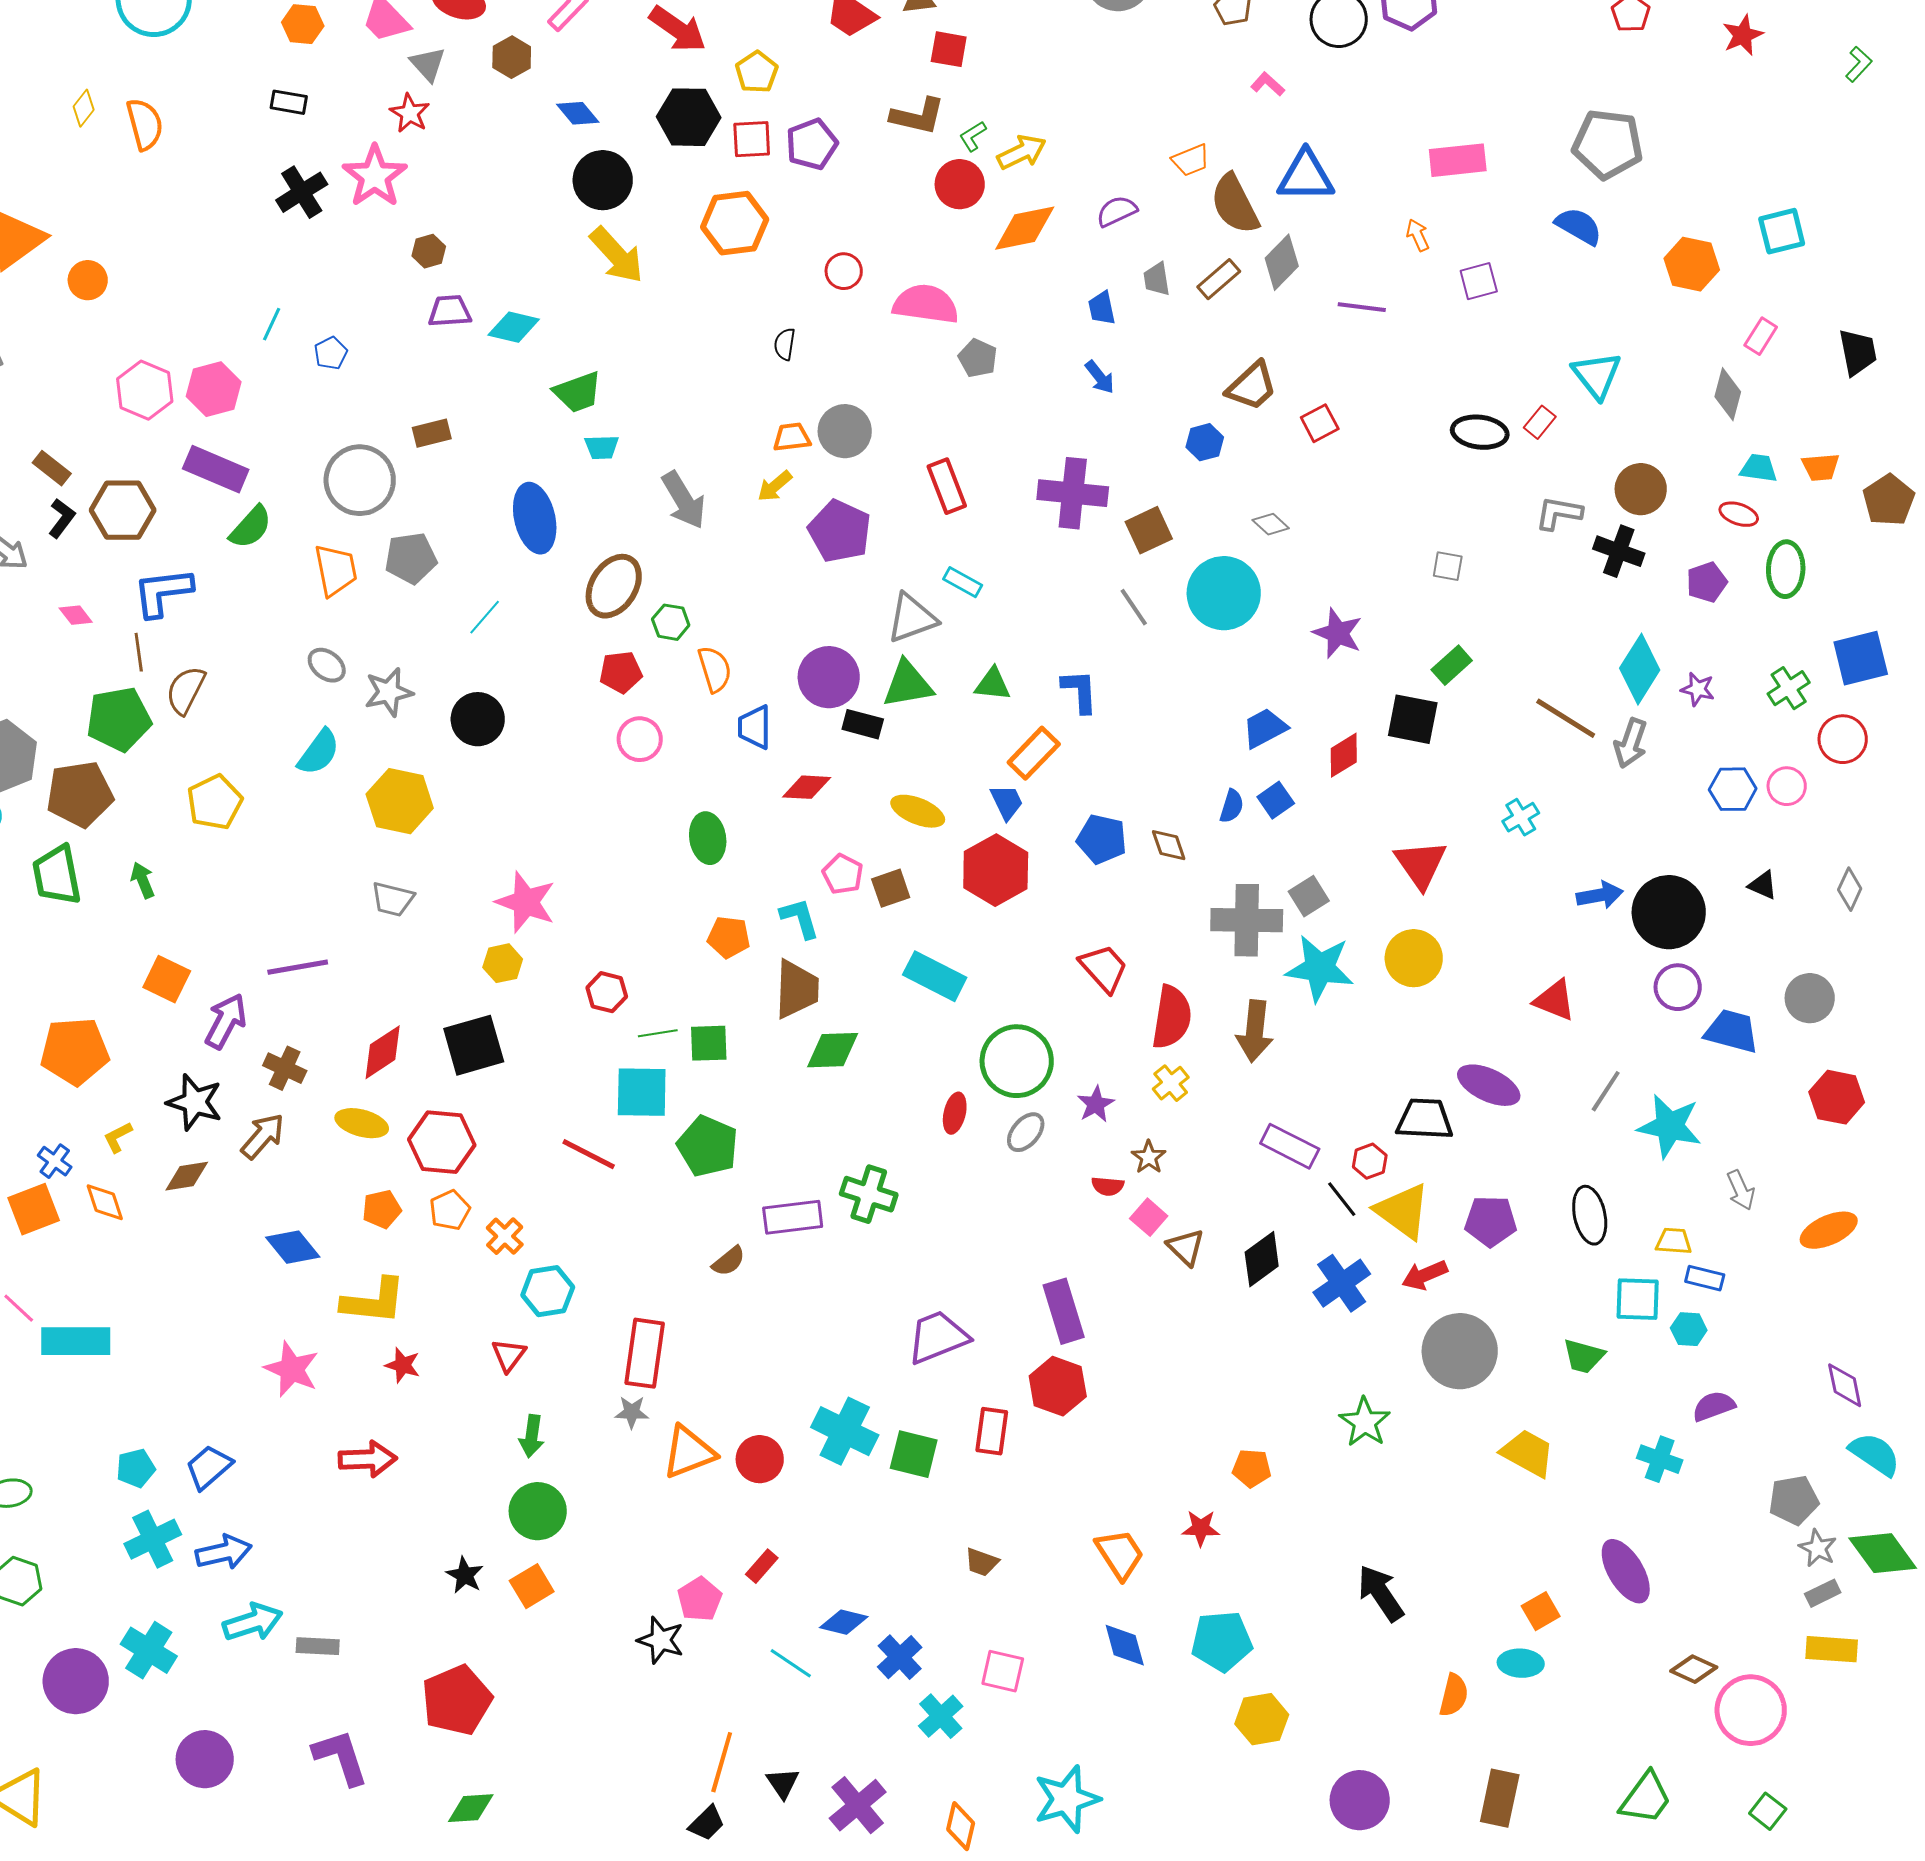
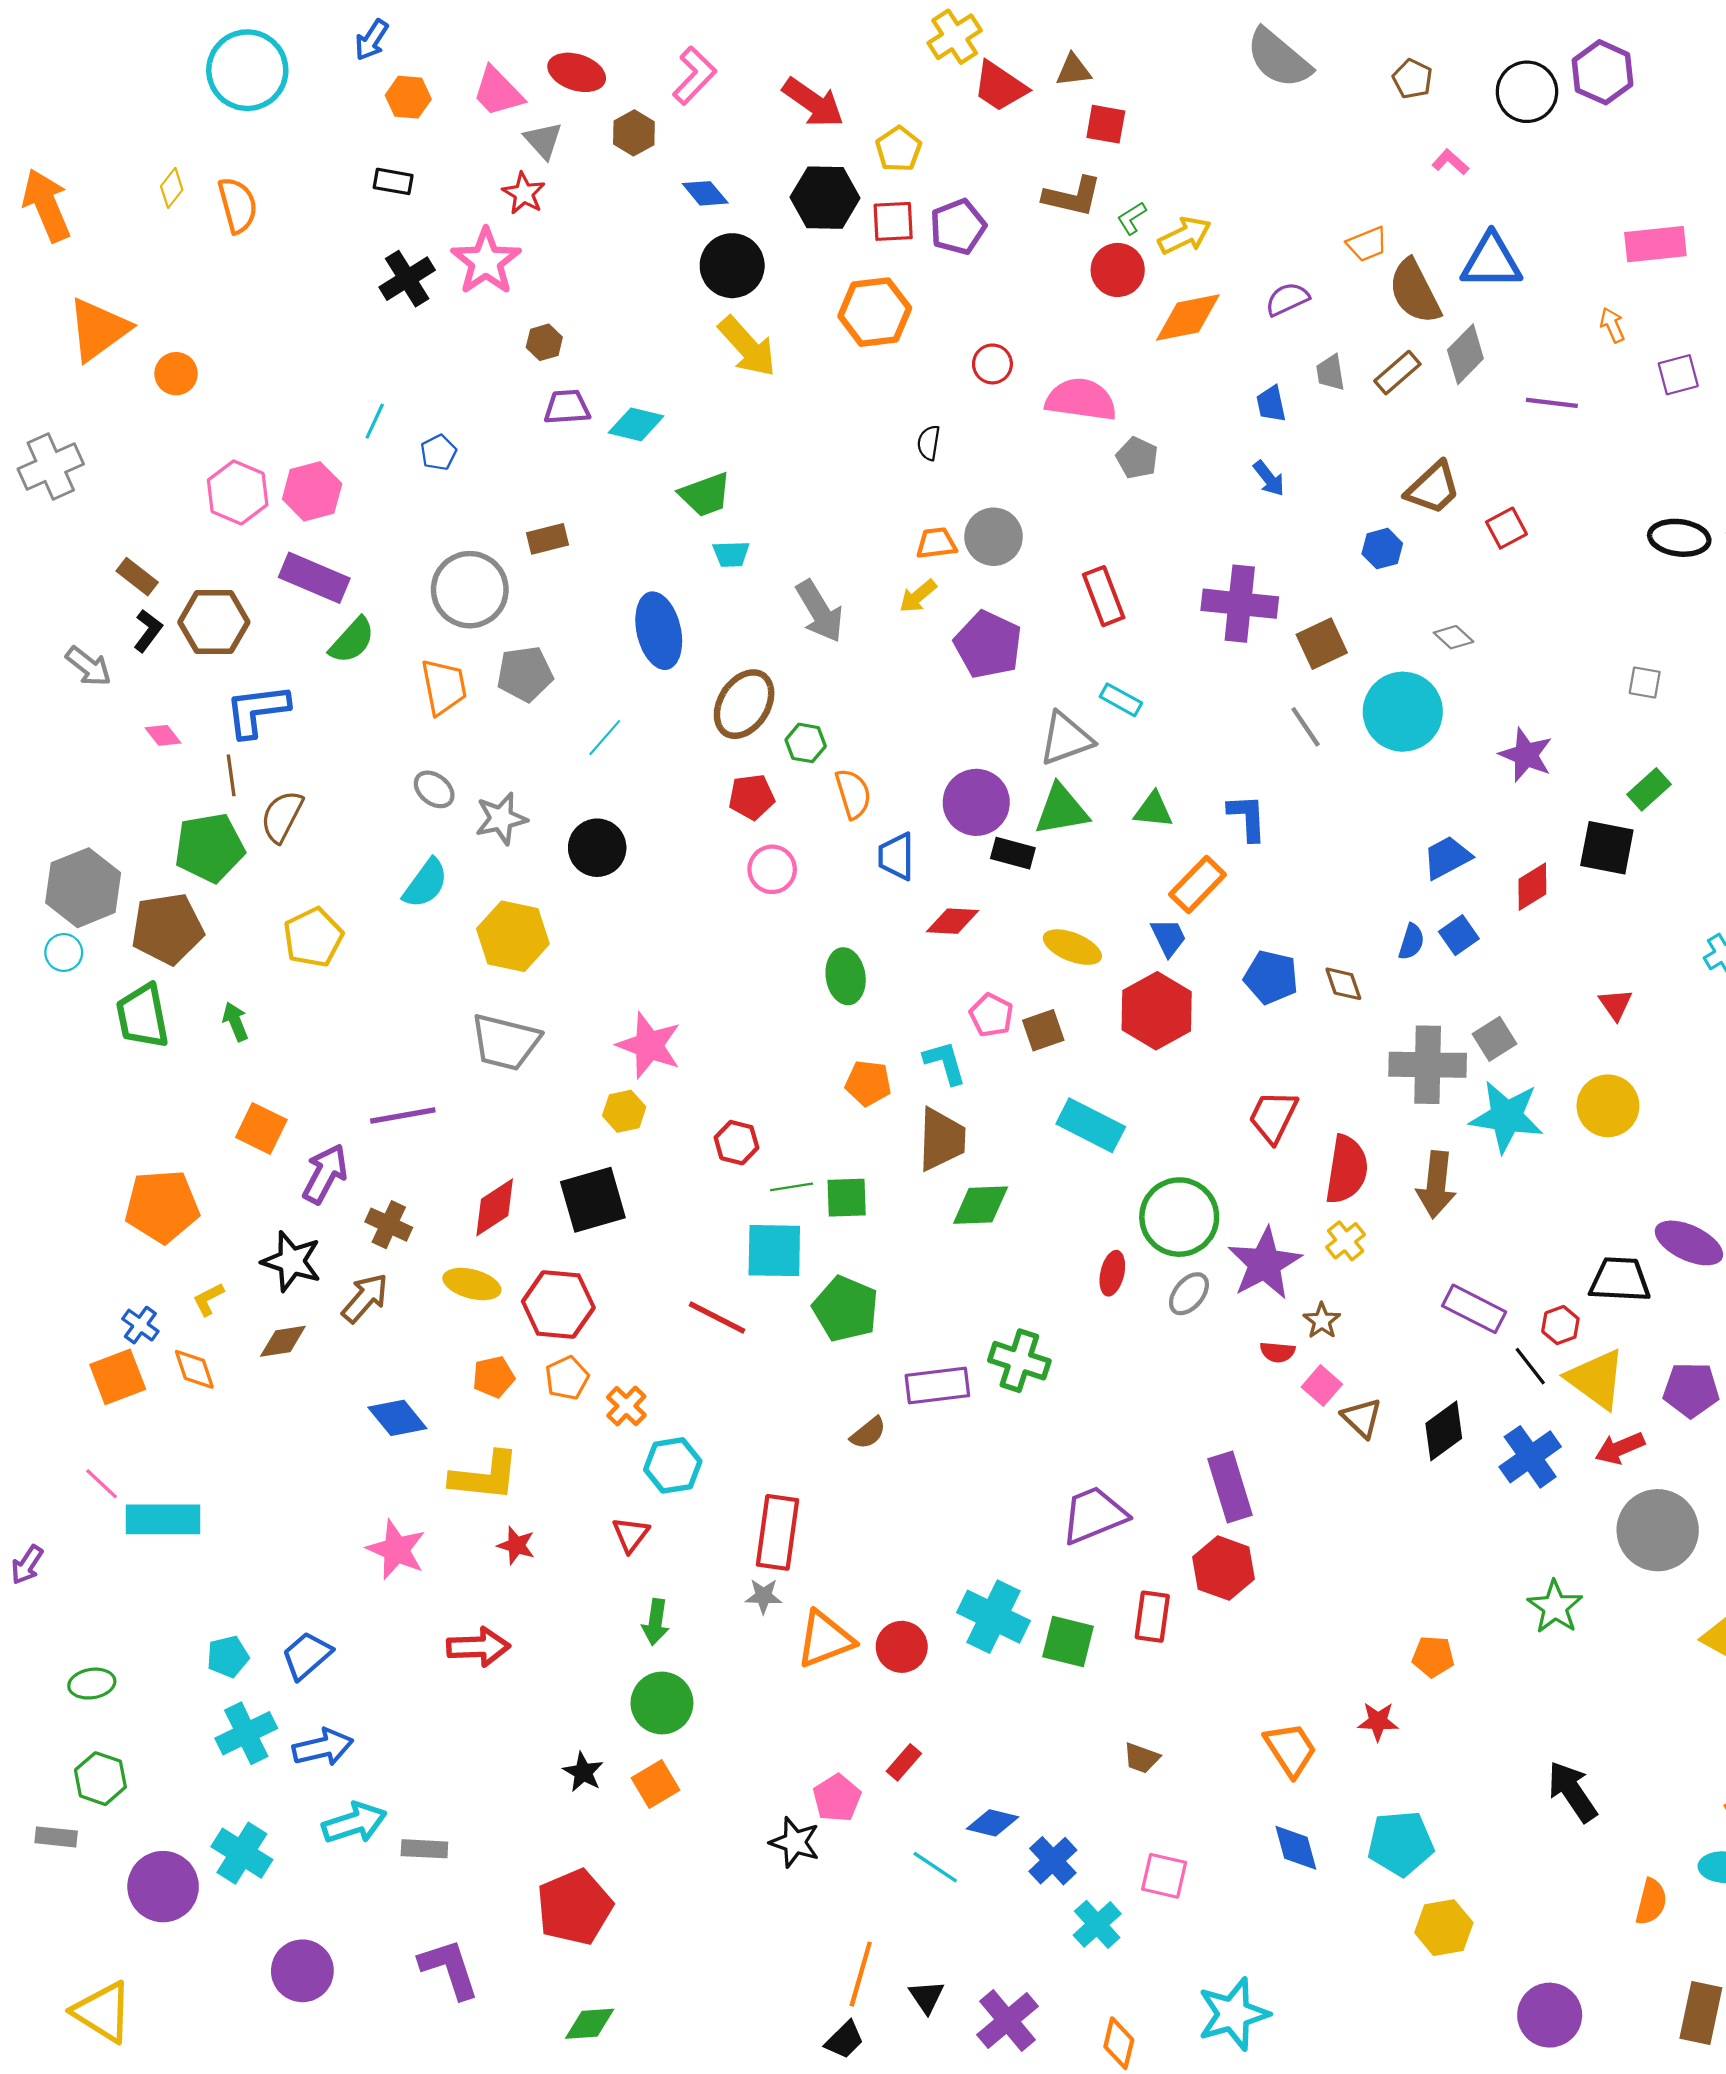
red triangle: (1421, 864) -> (1616, 1004), size x0.6
gray trapezoid: (393, 899) -> (505, 1042), size x1.5
red trapezoid: (1104, 968) -> (1273, 1117), turned -112
purple star: (1096, 1104) -> (1265, 1263), size x1.8

